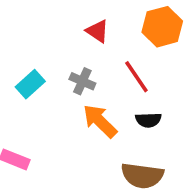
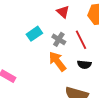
gray cross: (82, 81) -> (59, 39), moved
cyan rectangle: (30, 84) -> (34, 34), moved

